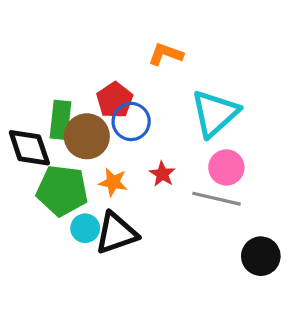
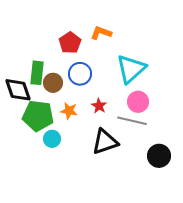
red pentagon: (115, 100) -> (70, 43), moved
brown circle: (87, 136) -> (53, 83), size x0.7
black triangle: (116, 233) -> (105, 142), moved

